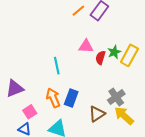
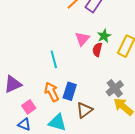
pink triangle: (86, 46) -> (82, 39), turned -49
green star: (114, 52) -> (104, 36), moved
brown triangle: (97, 114) -> (84, 110), moved

